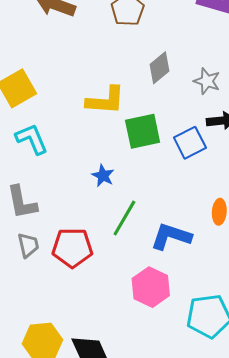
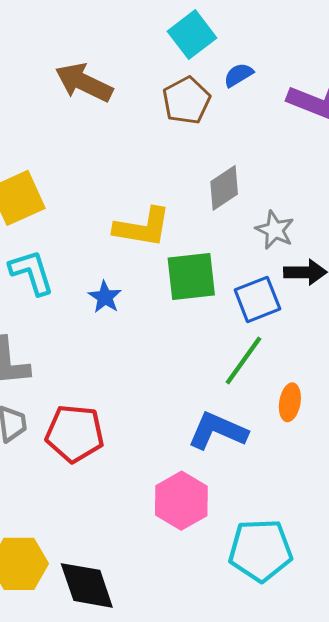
gray star: (207, 81) -> (275, 230), moved
blue star: (103, 176) -> (105, 297), moved
green line: (124, 218) -> (244, 361), moved

